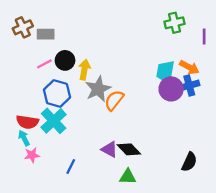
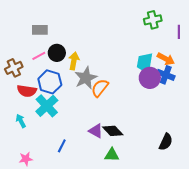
brown cross: (23, 27) -> (14, 68), moved
blue cross: (189, 86) -> (166, 75), turned 36
red semicircle: (27, 122) -> (27, 91), moved
pink star: (32, 155) -> (26, 159), moved

